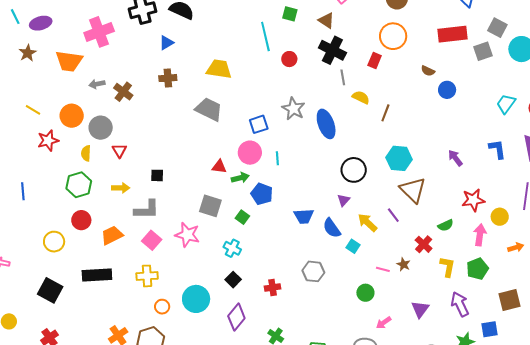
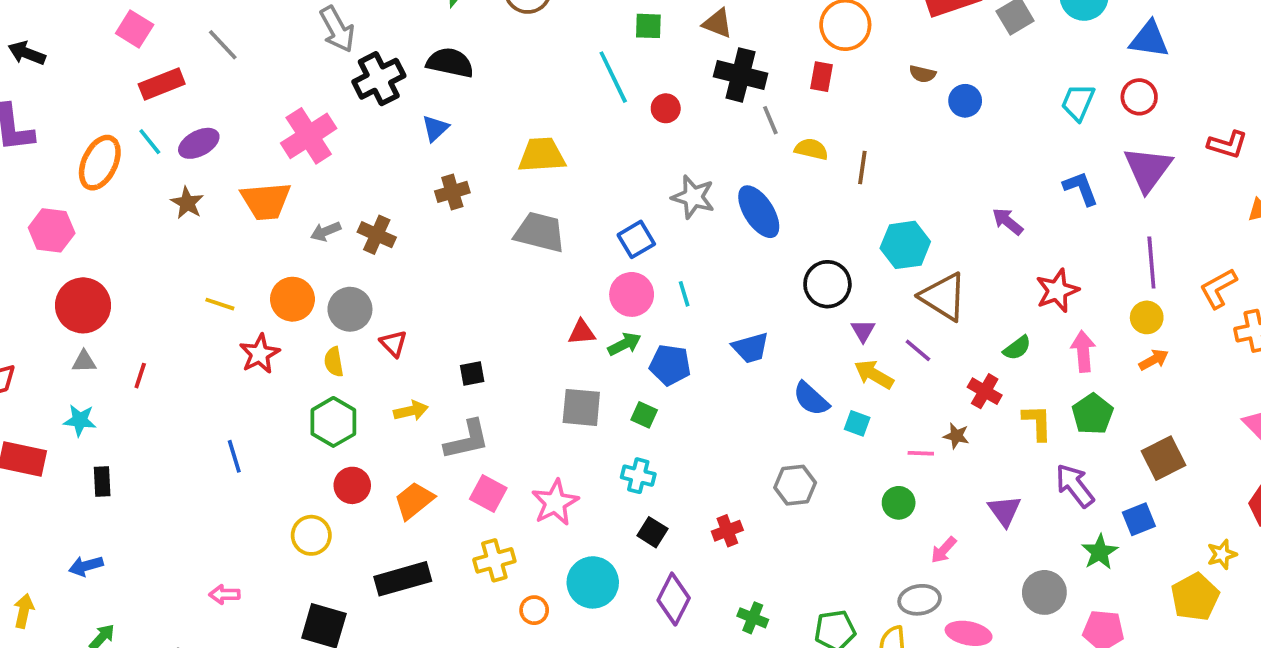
purple triangle: (344, 200) -> (863, 331), moved
blue trapezoid: (304, 216) -> (751, 348), moved
yellow circle: (500, 217) -> (1147, 317), moved
pink star: (187, 235) -> (555, 502), moved, turned -30

